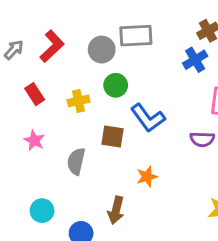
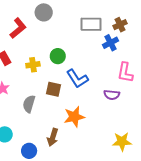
gray rectangle: (136, 36) -> (91, 24), moved
gray circle: (102, 50) -> (44, 12), moved
orange star: (147, 177) -> (74, 117), size x1.5

